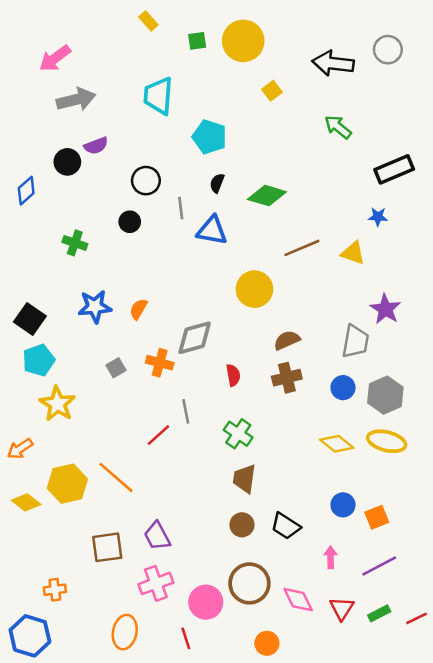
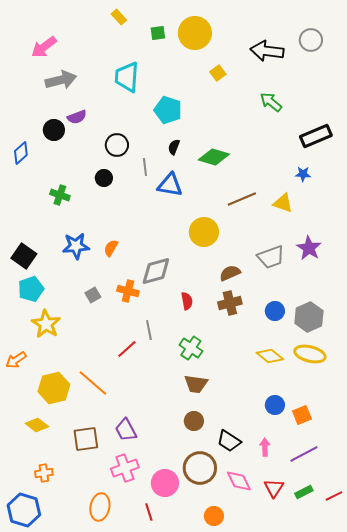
gray trapezoid: (355, 341) -> (271, 257), moved, turned 60
brown trapezoid: (244, 479) -> (196, 384), turned -90
yellow diamond: (26, 502) -> (37, 425), moved
black trapezoid: (286, 526) -> (229, 441), moved

